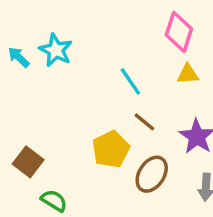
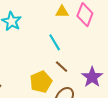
yellow triangle: (188, 74) -> (62, 12), moved

